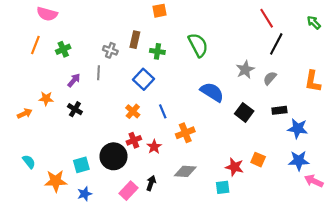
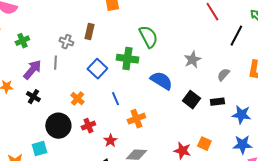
black line: (276, 44) -> (236, 36), moved
green cross: (157, 51) -> (127, 59), moved, size x1.5
gray semicircle: (270, 78) -> (223, 75), moved
purple arrow: (74, 80) -> (32, 70), size x1.5
black rectangle: (279, 110) -> (217, 102), moved
orange cross: (133, 111) -> (77, 99), moved
red star: (154, 147) -> (110, 141), moved
black circle: (113, 156) -> (58, 126), moved

